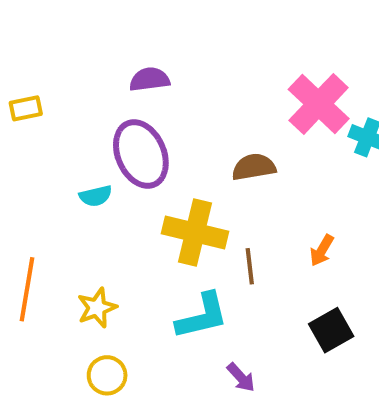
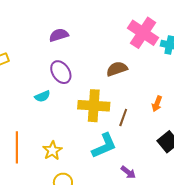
purple ellipse: (141, 154) -> (61, 72), size x0.7
brown line: (250, 266) -> (123, 118), turned 36

